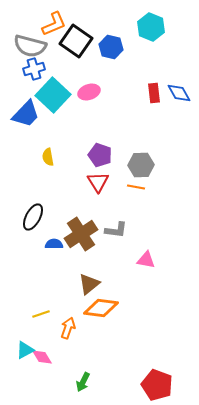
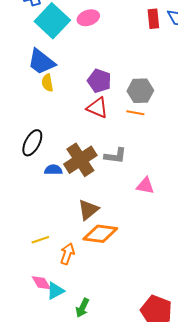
blue trapezoid: (26, 114) -> (41, 62), moved, turned 84
red triangle: (98, 182) -> (97, 108), turned -35
cyan triangle: (25, 350) -> (55, 291), moved

